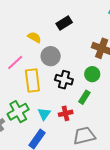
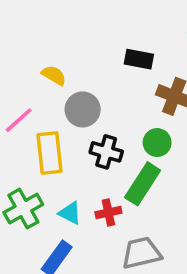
black rectangle: (64, 23) -> (139, 59), moved, turned 42
green rectangle: (84, 97) -> (143, 184), size x1.6
cyan triangle: (44, 114) -> (70, 213), turned -40

